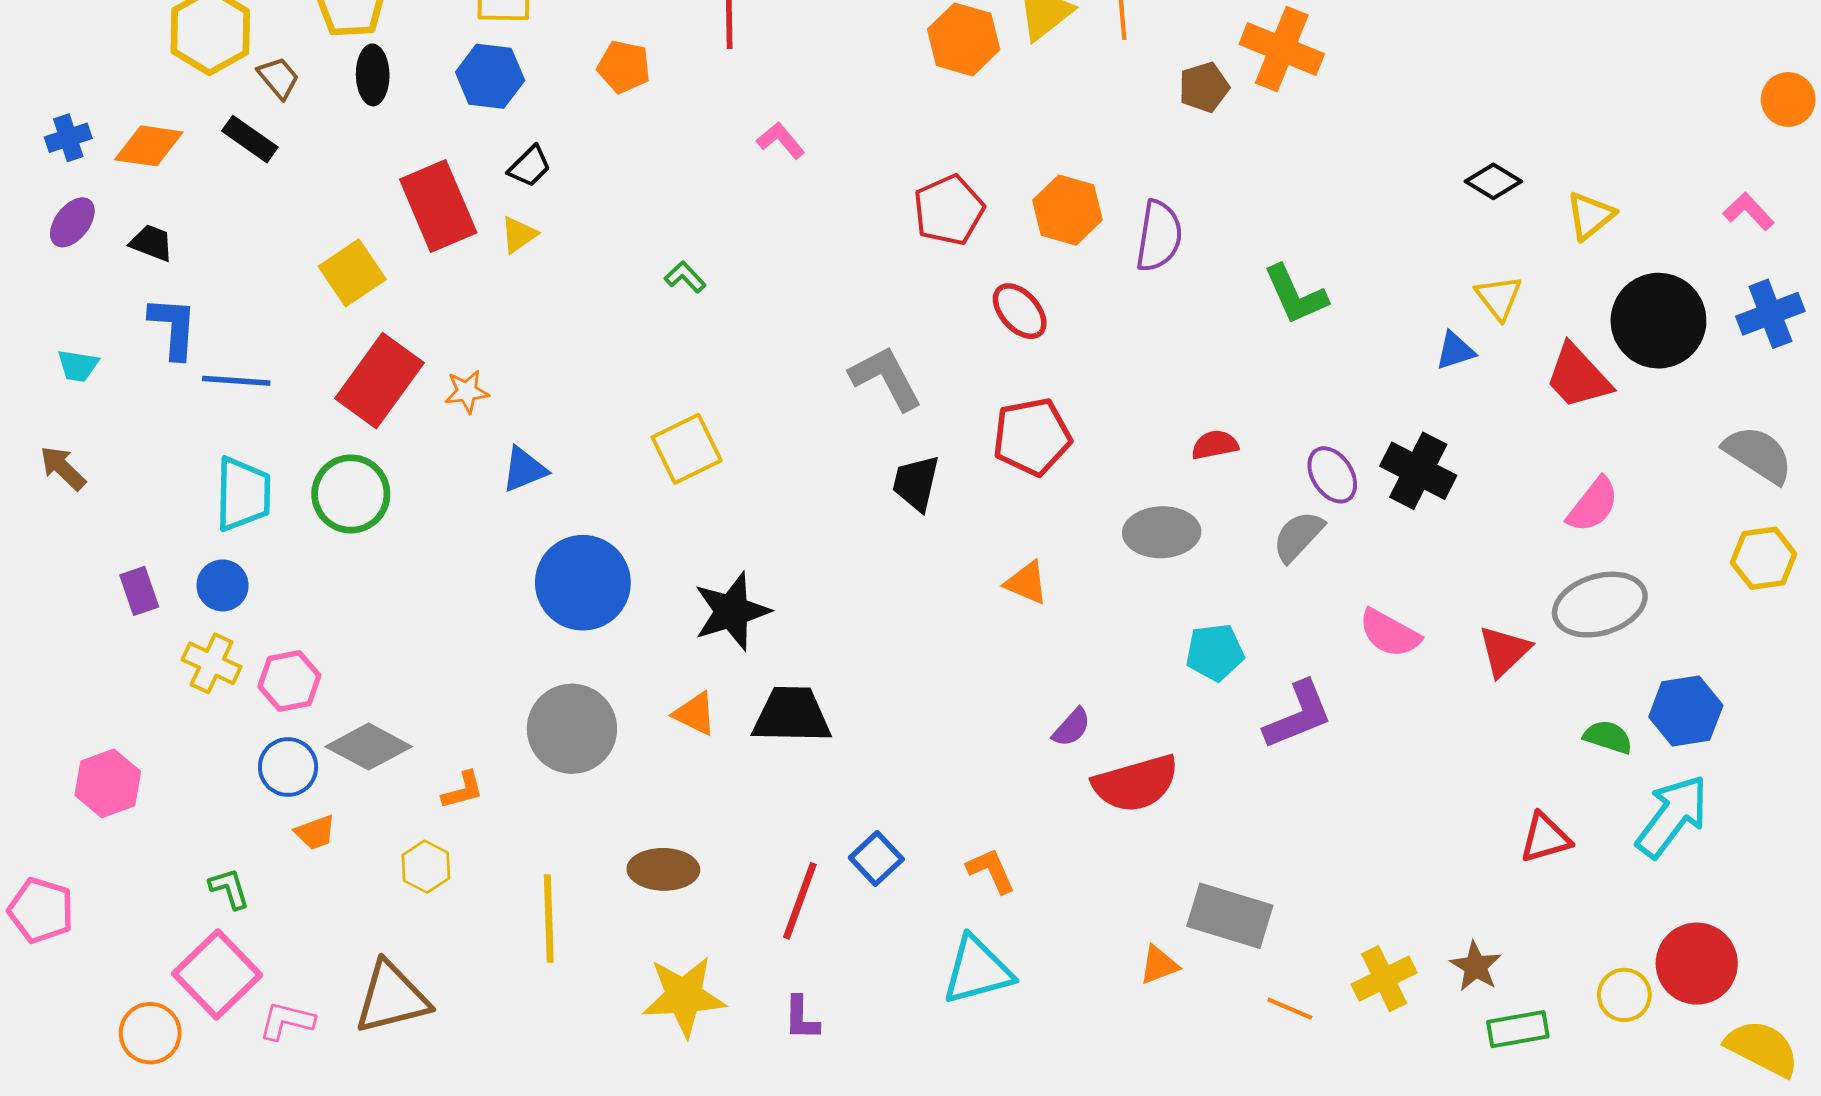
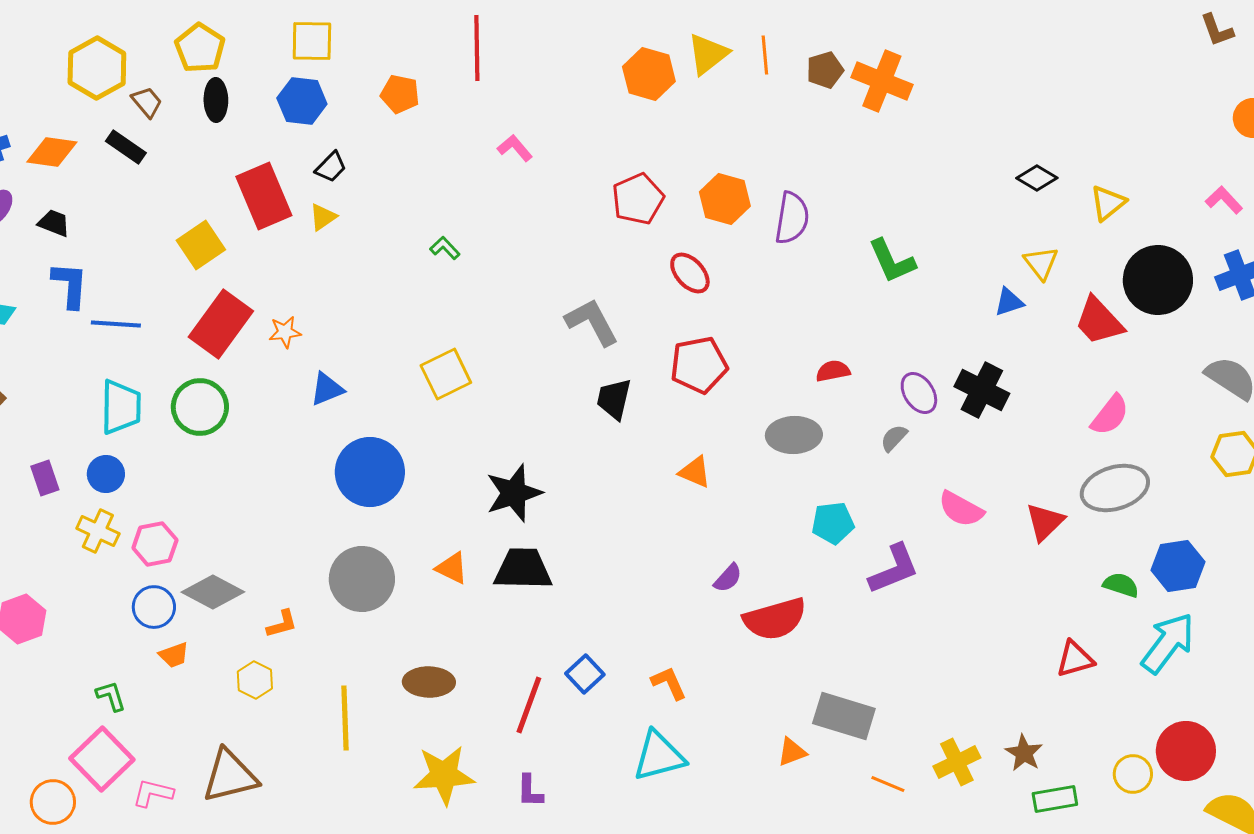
brown pentagon: (1204, 87) -> (825, 70), moved
gray semicircle: (1298, 536) -> (894, 438), size x0.7
black star: (732, 611) -> (514, 493), moved

